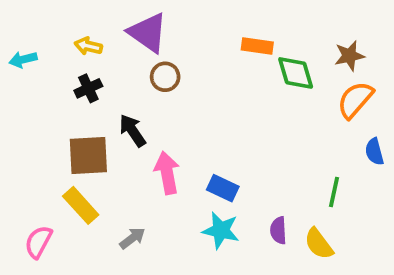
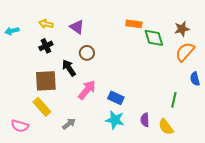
purple triangle: (148, 33) -> (77, 27), moved, size x0.7
brown circle: (165, 77) -> (87, 53), moved
pink arrow: (167, 173) -> (87, 90), turned 50
pink semicircle: (38, 242) -> (20, 126), turned -102

